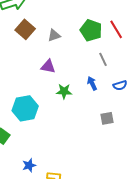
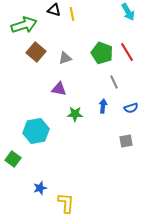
blue arrow: (92, 83) -> (103, 106), turned 32
gray square: (107, 118) -> (126, 141), moved

